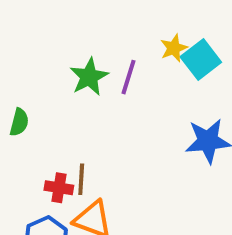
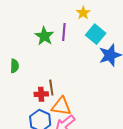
cyan square: (201, 60) -> (96, 34), moved

